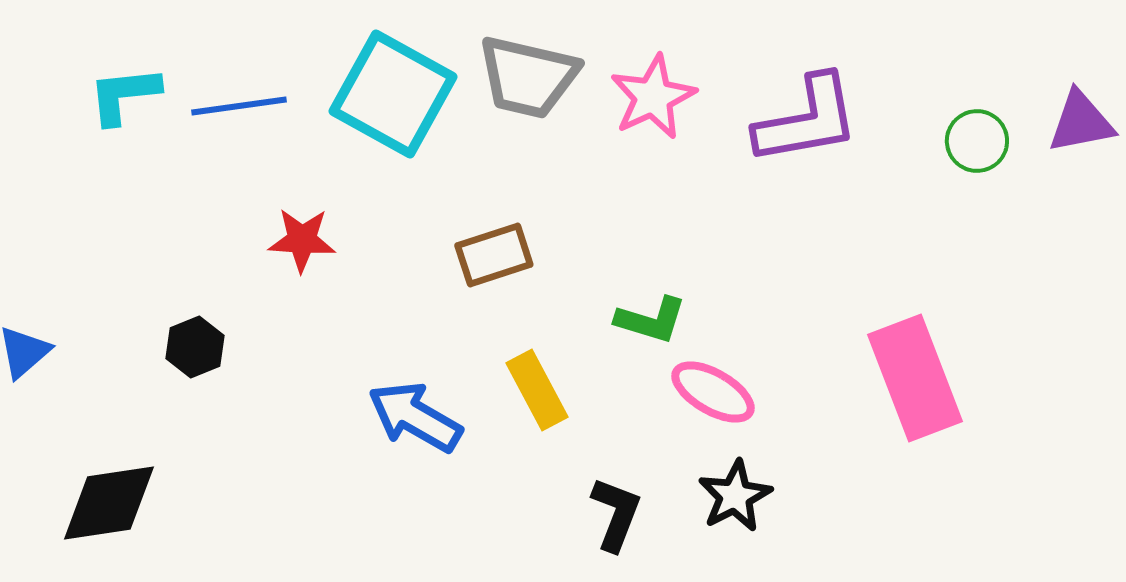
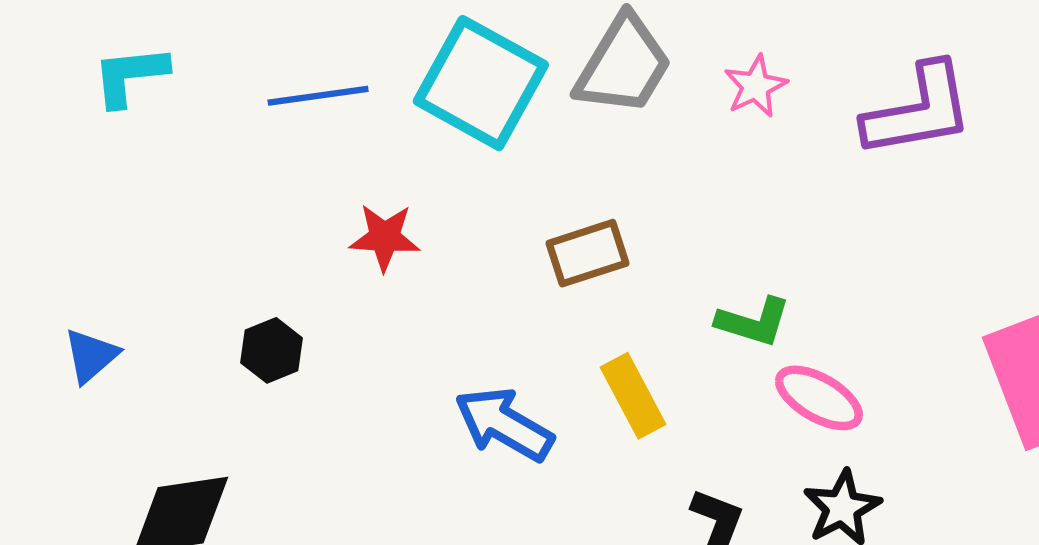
gray trapezoid: (528, 77) -> (623, 65), turned -72
cyan L-shape: (124, 95) -> (130, 76), moved
pink star: (653, 97) -> (756, 86), size x0.7

